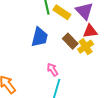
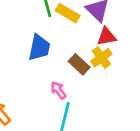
brown rectangle: (70, 41) -> (79, 64), moved

